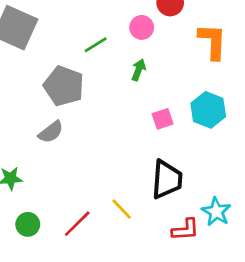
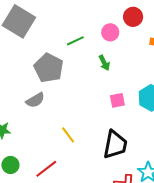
green arrow: (139, 70) -> (104, 63), turned 126
yellow line: (122, 209) -> (68, 135), moved

